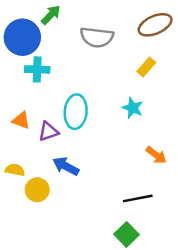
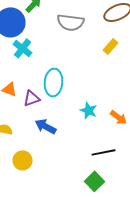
cyan cross: (37, 69) -> (22, 48), turned 36
cyan star: (133, 108) -> (88, 110), moved
yellow circle: (37, 190) -> (22, 160), moved

